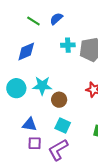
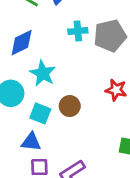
cyan star: (42, 86) -> (43, 73), moved, turned 30
cyan square: (63, 126) -> (40, 113), moved

